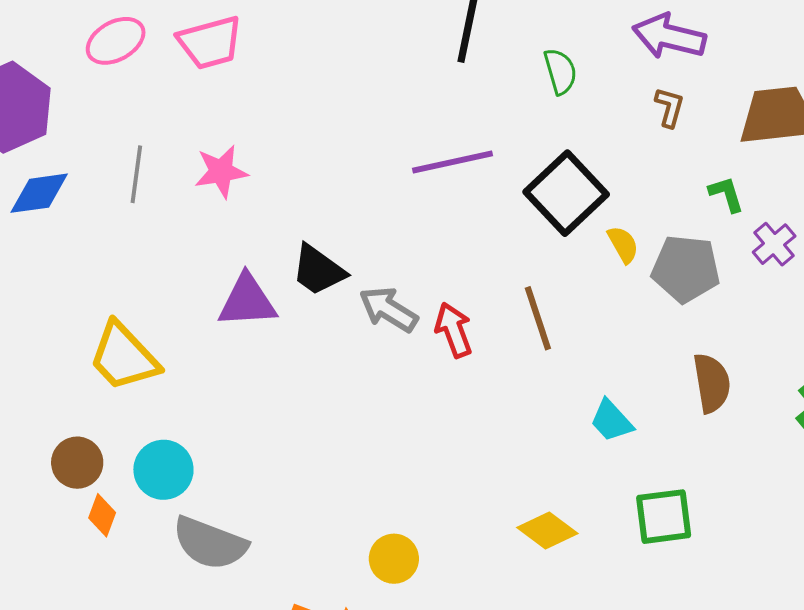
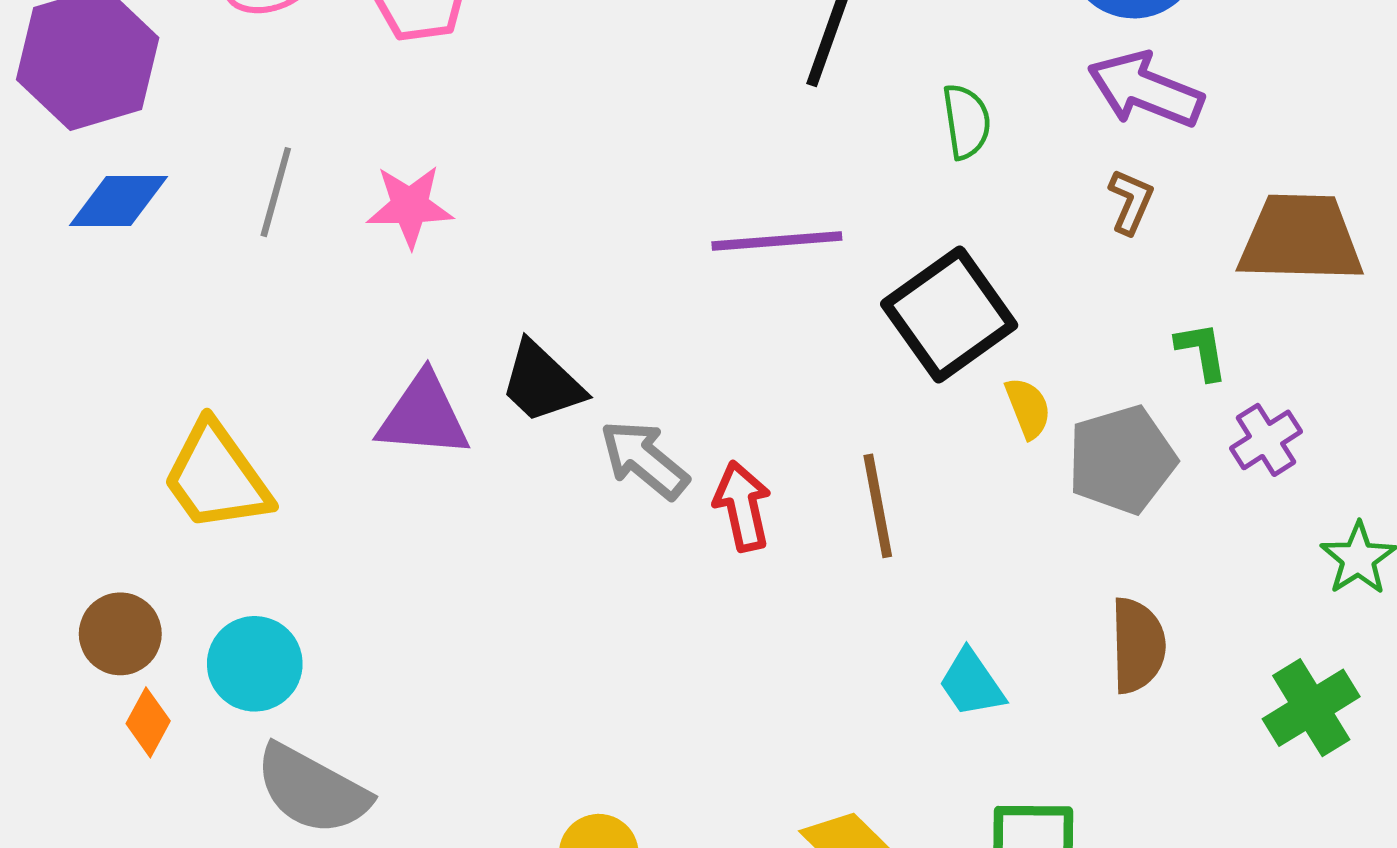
gray pentagon: (686, 269) -> (1122, 460), turned -30

